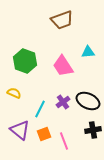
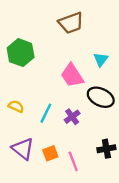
cyan triangle: (88, 52) -> (101, 59), turned -48
green hexagon: (25, 61) -> (21, 53), moved
black ellipse: (88, 101) -> (101, 97), moved
cyan line: (40, 109) -> (46, 113), moved

